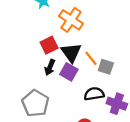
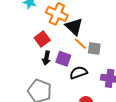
black triangle: (71, 52) -> (74, 27), moved
black semicircle: (94, 94) -> (79, 73), moved

